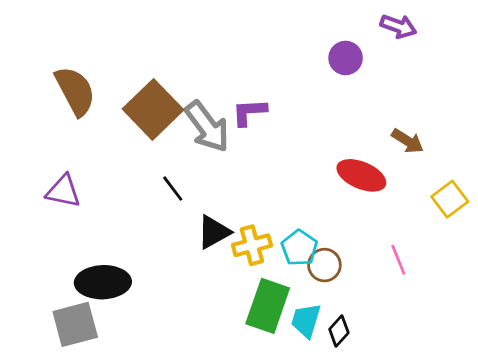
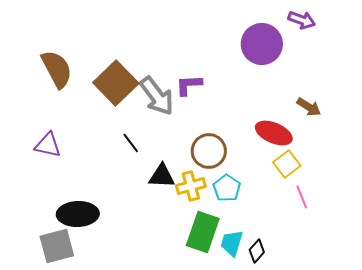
purple circle: (346, 58) -> (262, 44), size x1.6
yellow square: (450, 199) -> (287, 164), moved
black triangle: (214, 232) -> (162, 176), turned 32
brown circle: (324, 265) -> (209, 151), moved, size x1.4

